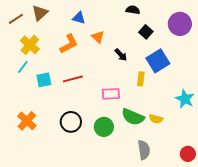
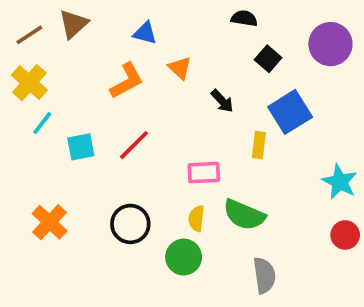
yellow cross: (30, 45) -> (29, 83), moved
red line: (73, 79) -> (134, 145), turned -30
yellow semicircle: (156, 119) -> (196, 218), moved, turned 80
green circle: (104, 127) -> (184, 257), moved
red circle: (188, 154) -> (345, 235), moved

